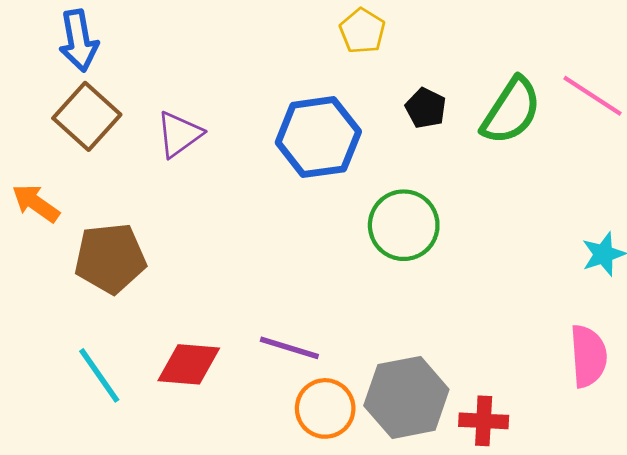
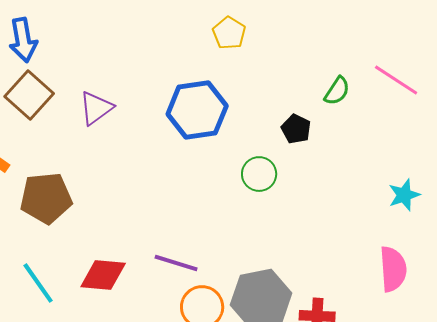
black pentagon: (426, 108) -> (296, 129), moved
green semicircle: (511, 111) -> (337, 91), size x0.6
green circle: (404, 225) -> (259, 174), size x0.7

